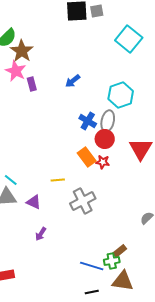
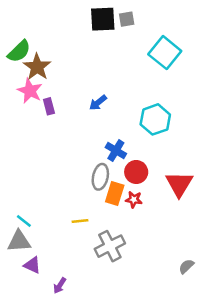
gray ellipse: (108, 121) -> (100, 177), moved
orange rectangle: (87, 157) -> (115, 194), turned 54
purple triangle: (34, 202) -> (32, 265), moved

